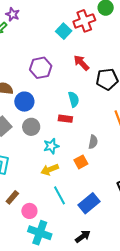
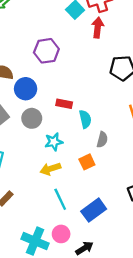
red arrow: (81, 63) -> (98, 27), moved, turned 48
cyan semicircle: (74, 99) -> (85, 119), moved
red rectangle: (65, 119) -> (64, 104), moved
pink circle: (29, 211) -> (61, 234), moved

